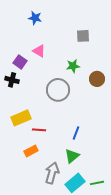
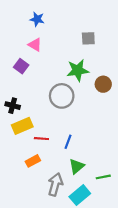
pink triangle: (39, 51) -> (35, 45), moved
green star: (73, 66) -> (78, 70), size x1.5
black cross: (12, 80) -> (13, 106), moved
blue line: (76, 133) -> (68, 142), moved
green line: (97, 183) -> (103, 177), moved

